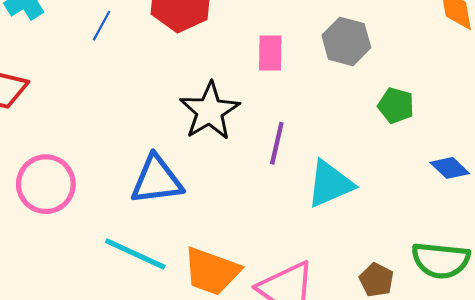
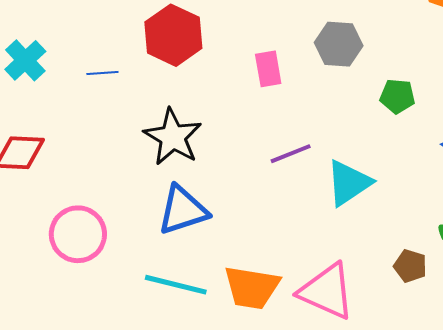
blue line: (102, 26) -> (102, 73), turned 68
black star: (210, 111) -> (173, 137), moved
purple line: (277, 143) -> (291, 154), turned 66

